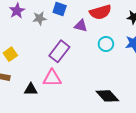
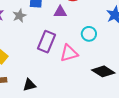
cyan circle: (106, 44) -> (89, 34), moved
pink triangle: (52, 78) -> (69, 53), moved

